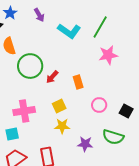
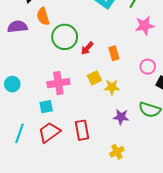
pink circle: (99, 105) -> (148, 67), moved
yellow star: (62, 126) -> (112, 87), moved

